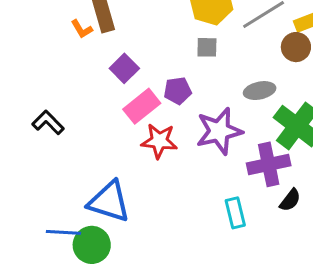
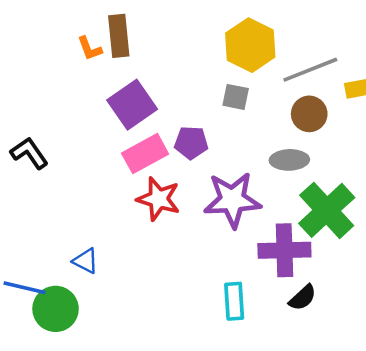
brown circle: (296, 47) -> (309, 114), moved
purple square: (124, 68) -> (132, 105), size x1.4
blue triangle: (109, 202) -> (86, 261), size x0.5

